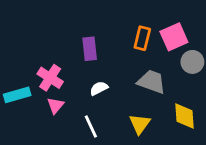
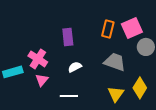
yellow diamond: (184, 116) -> (140, 88), turned 35
yellow triangle: (140, 124) -> (116, 94), moved
white line: (91, 127) -> (69, 96), turned -66

